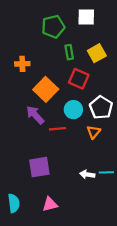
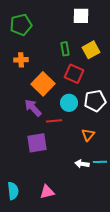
green pentagon: (53, 27) -> (21, 25), moved
white pentagon: (101, 107) -> (95, 101), turned 30
orange triangle: (94, 132) -> (88, 135), moved
purple square: (39, 167) -> (37, 143), moved

